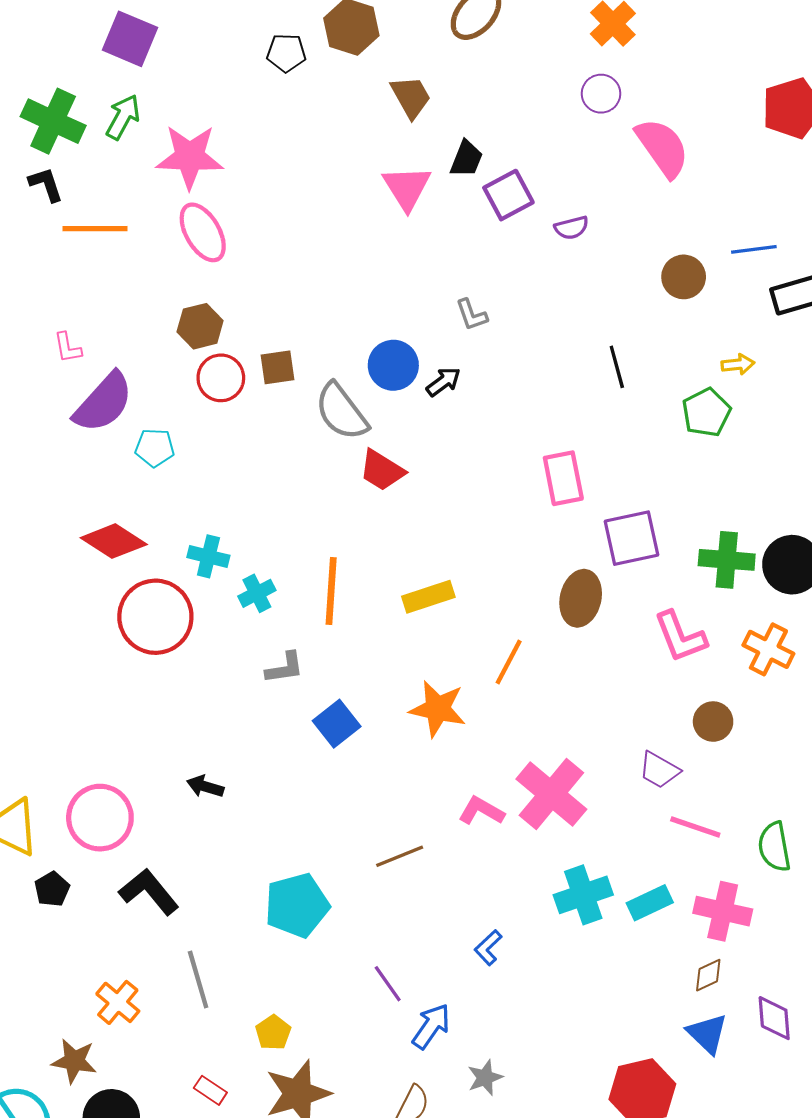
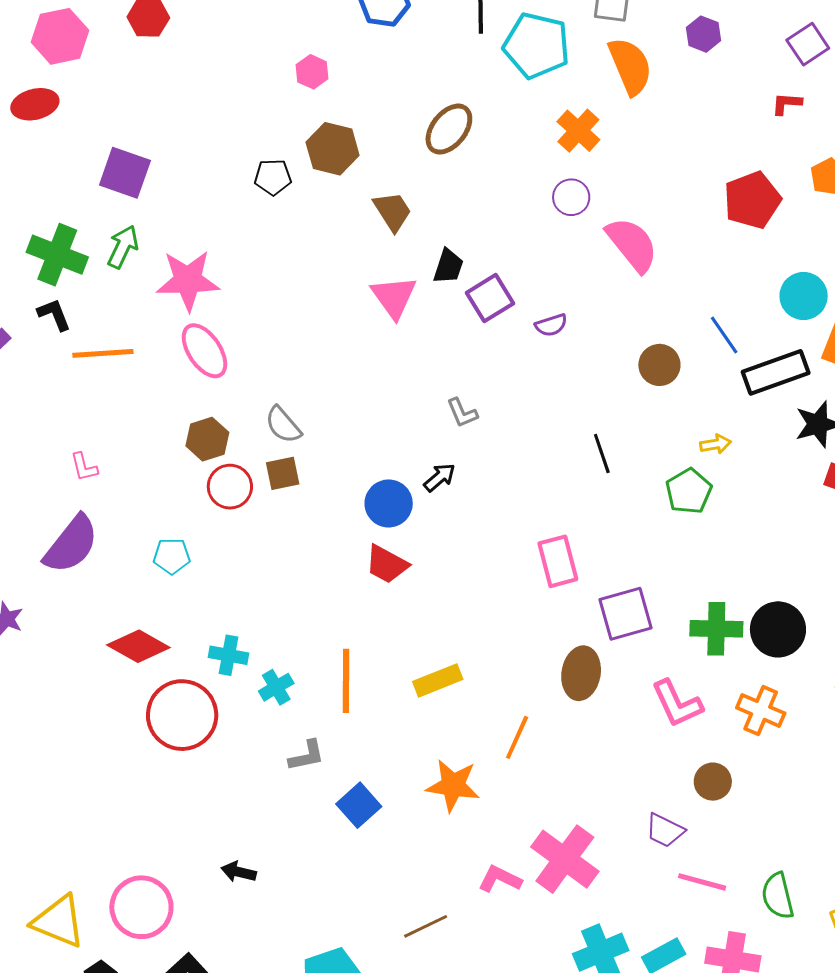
blue line: (754, 249) -> (724, 335), turned 66
blue circle: (393, 365) -> (389, 503), moved
purple semicircle: (104, 402) -> (71, 544), moved
gray semicircle: (341, 412) -> (283, 425), moved, size x0.7

